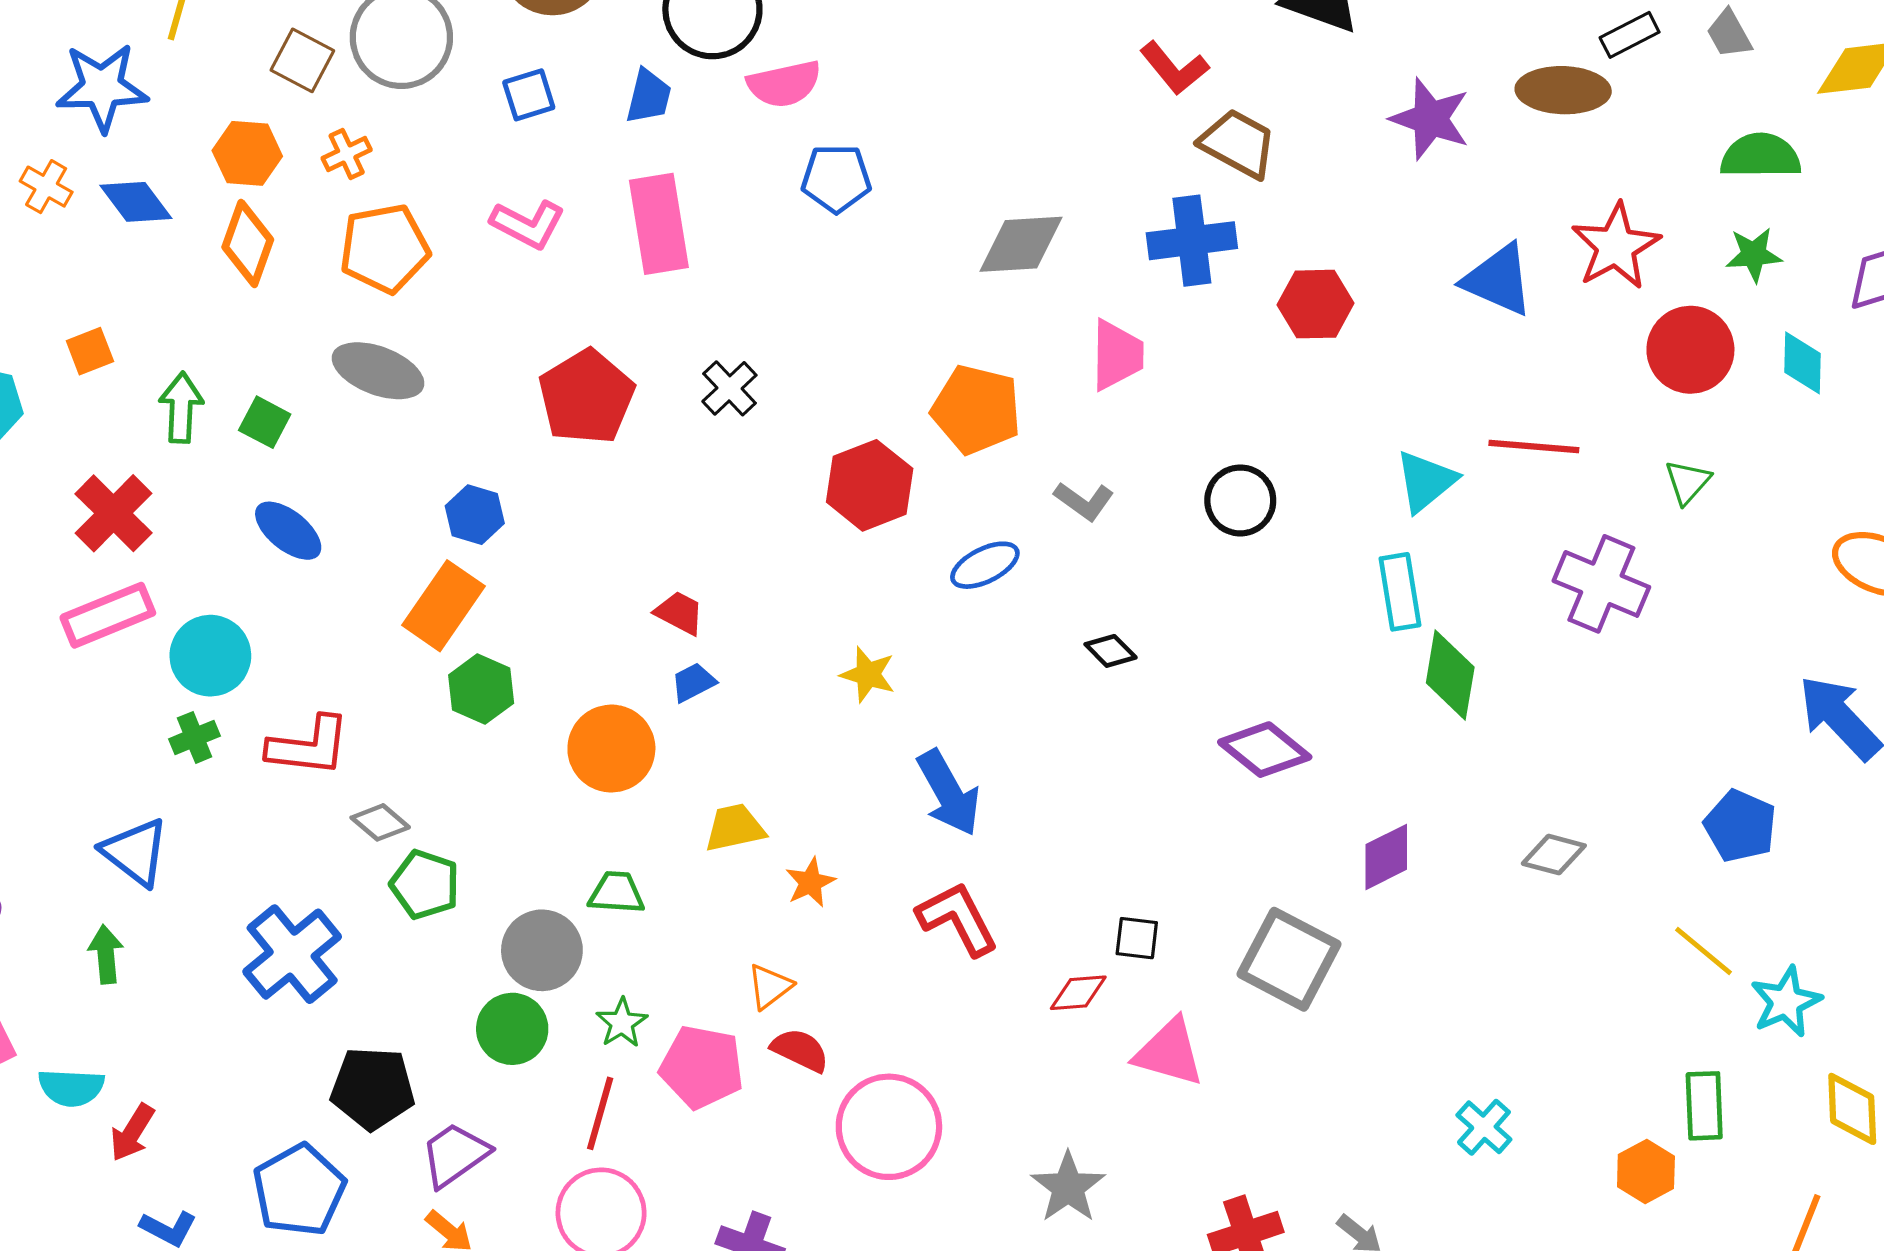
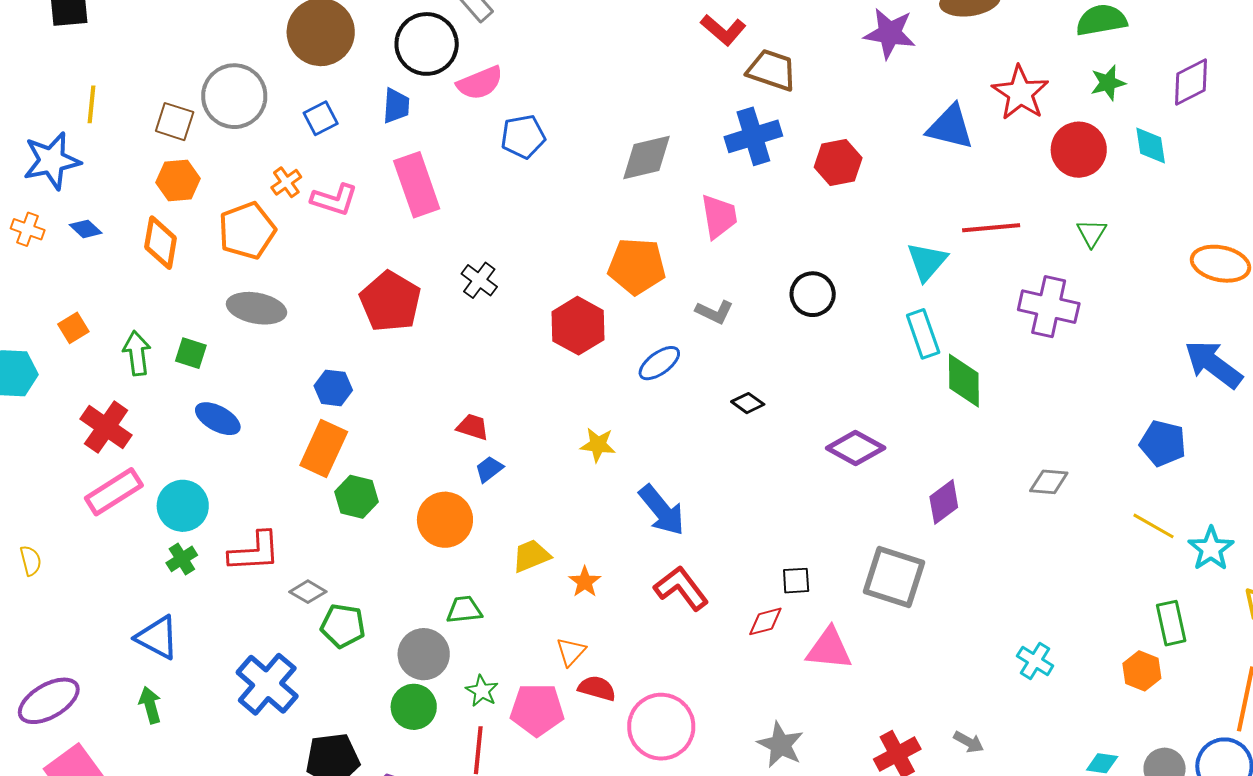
orange hexagon: (247, 153) -> (178, 181), moved
orange cross: (347, 154) -> (286, 182), moved
blue diamond: (136, 202) -> (86, 229), size x0.7

